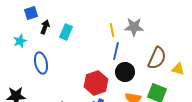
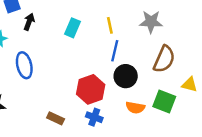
gray star: (134, 27) -> (151, 22), moved
cyan rectangle: (66, 32) -> (73, 28), moved
yellow triangle: (178, 69) -> (190, 85), moved

